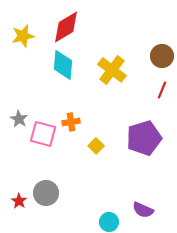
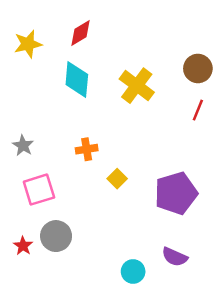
red diamond: (66, 27) -> (80, 33), size x0.7
pink square: (43, 134) -> (39, 190), moved, turned -32
purple pentagon: (144, 138) -> (176, 193), moved

